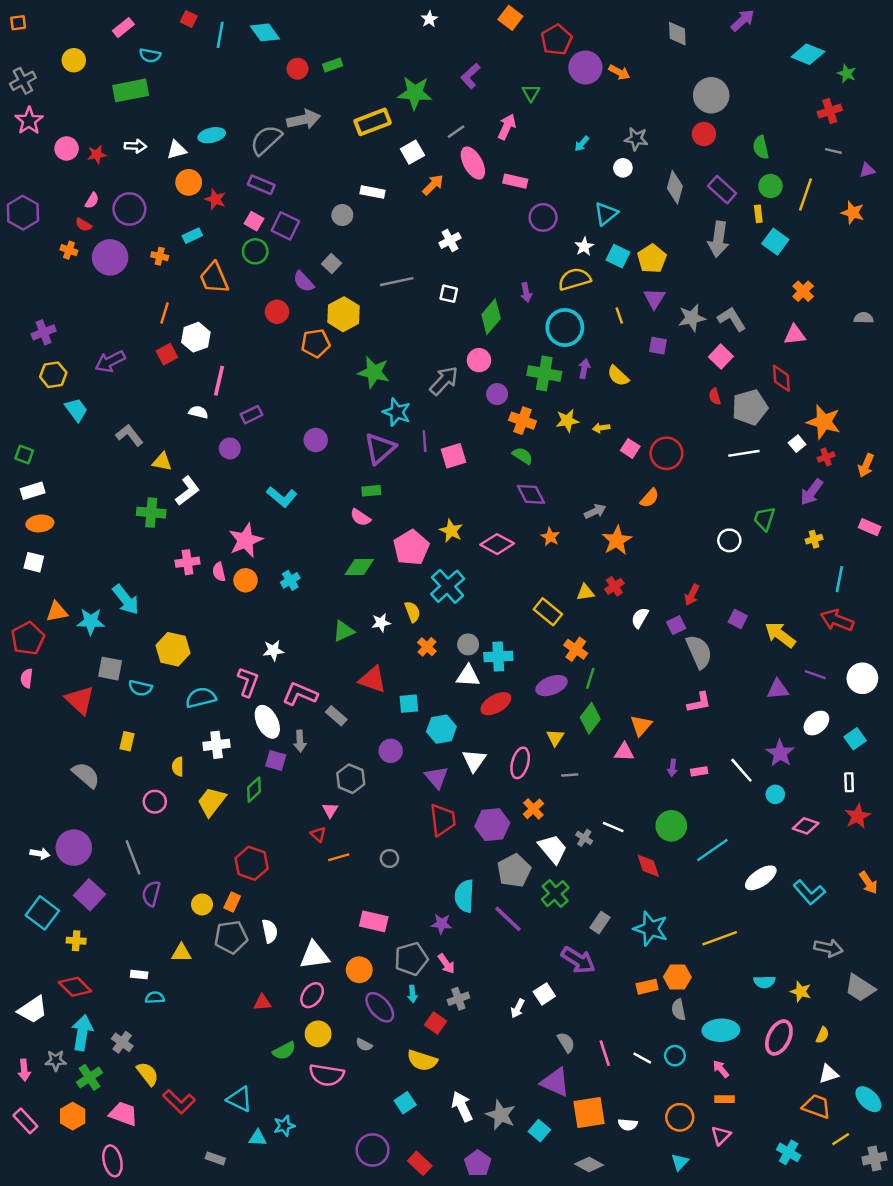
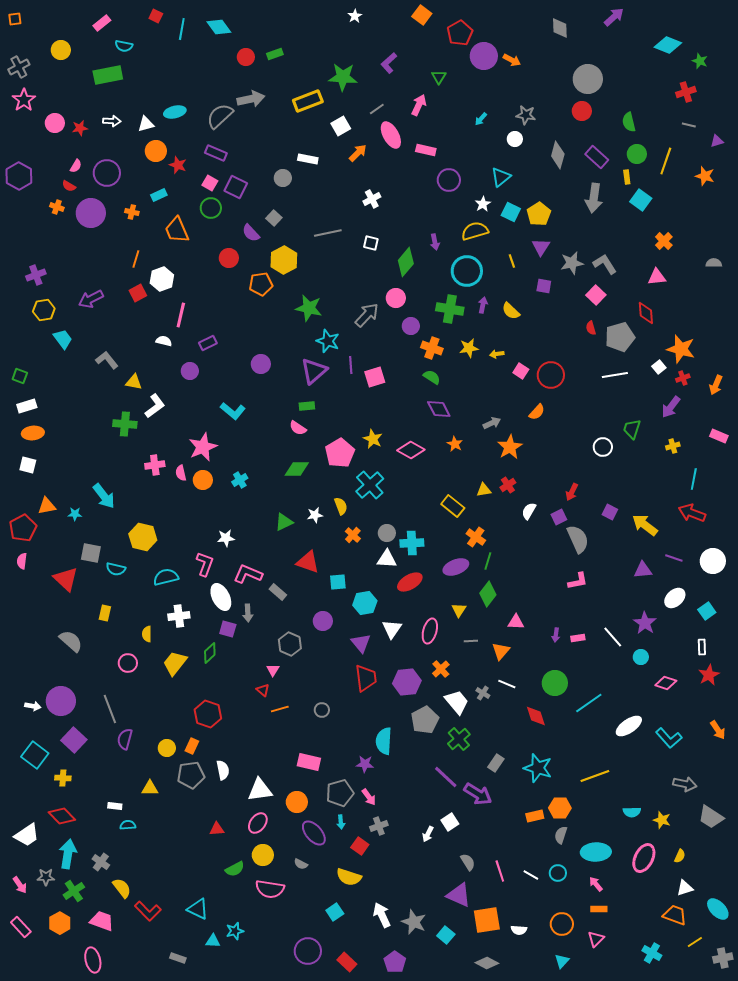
cyan star: (91, 621) -> (75, 514), size x0.6
orange triangle: (641, 725) -> (501, 651), moved
purple line: (508, 919) -> (446, 777), moved
gray semicircle: (679, 1010) -> (561, 835), turned 30
pink arrow: (24, 1070) -> (20, 885), turned -30

